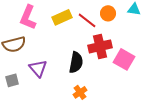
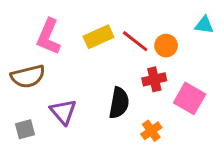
orange circle: (108, 13) -> (166, 46), moved
red cross: (100, 46) -> (154, 79), size x0.7
orange cross: (80, 92) -> (151, 131), moved

